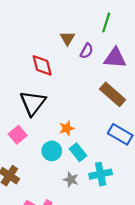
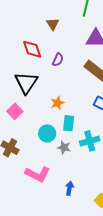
purple semicircle: (87, 51) -> (58, 60), moved
cyan circle: (52, 151) -> (47, 133), moved
cyan rectangle: (78, 152) -> (69, 123), turned 49

